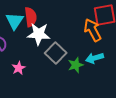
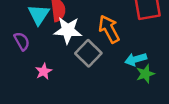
orange arrow: (93, 30) -> (109, 29), moved
green star: (76, 65) -> (145, 74), moved

